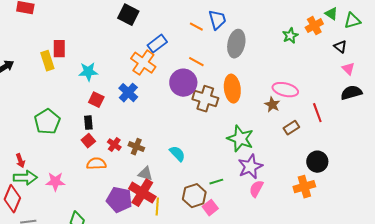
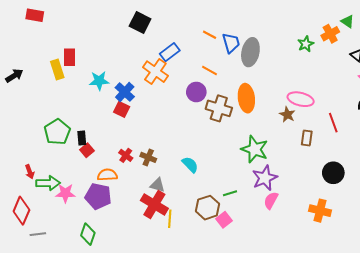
blue trapezoid: (217, 20) -> (231, 43), moved
purple circle: (183, 83) -> (196, 92), size x0.7
blue cross: (128, 93) -> (125, 92), moved
red square: (96, 100) -> (122, 109), moved
black rectangle: (88, 123) -> (82, 138), moved
brown rectangle: (291, 128) -> (307, 138), turned -49
red square: (88, 141) -> (87, 150), moved
green arrow: (25, 178) -> (48, 183), moved
orange cross: (304, 187) -> (320, 211), moved, turned 30
purple pentagon: (119, 200) -> (98, 196), moved

